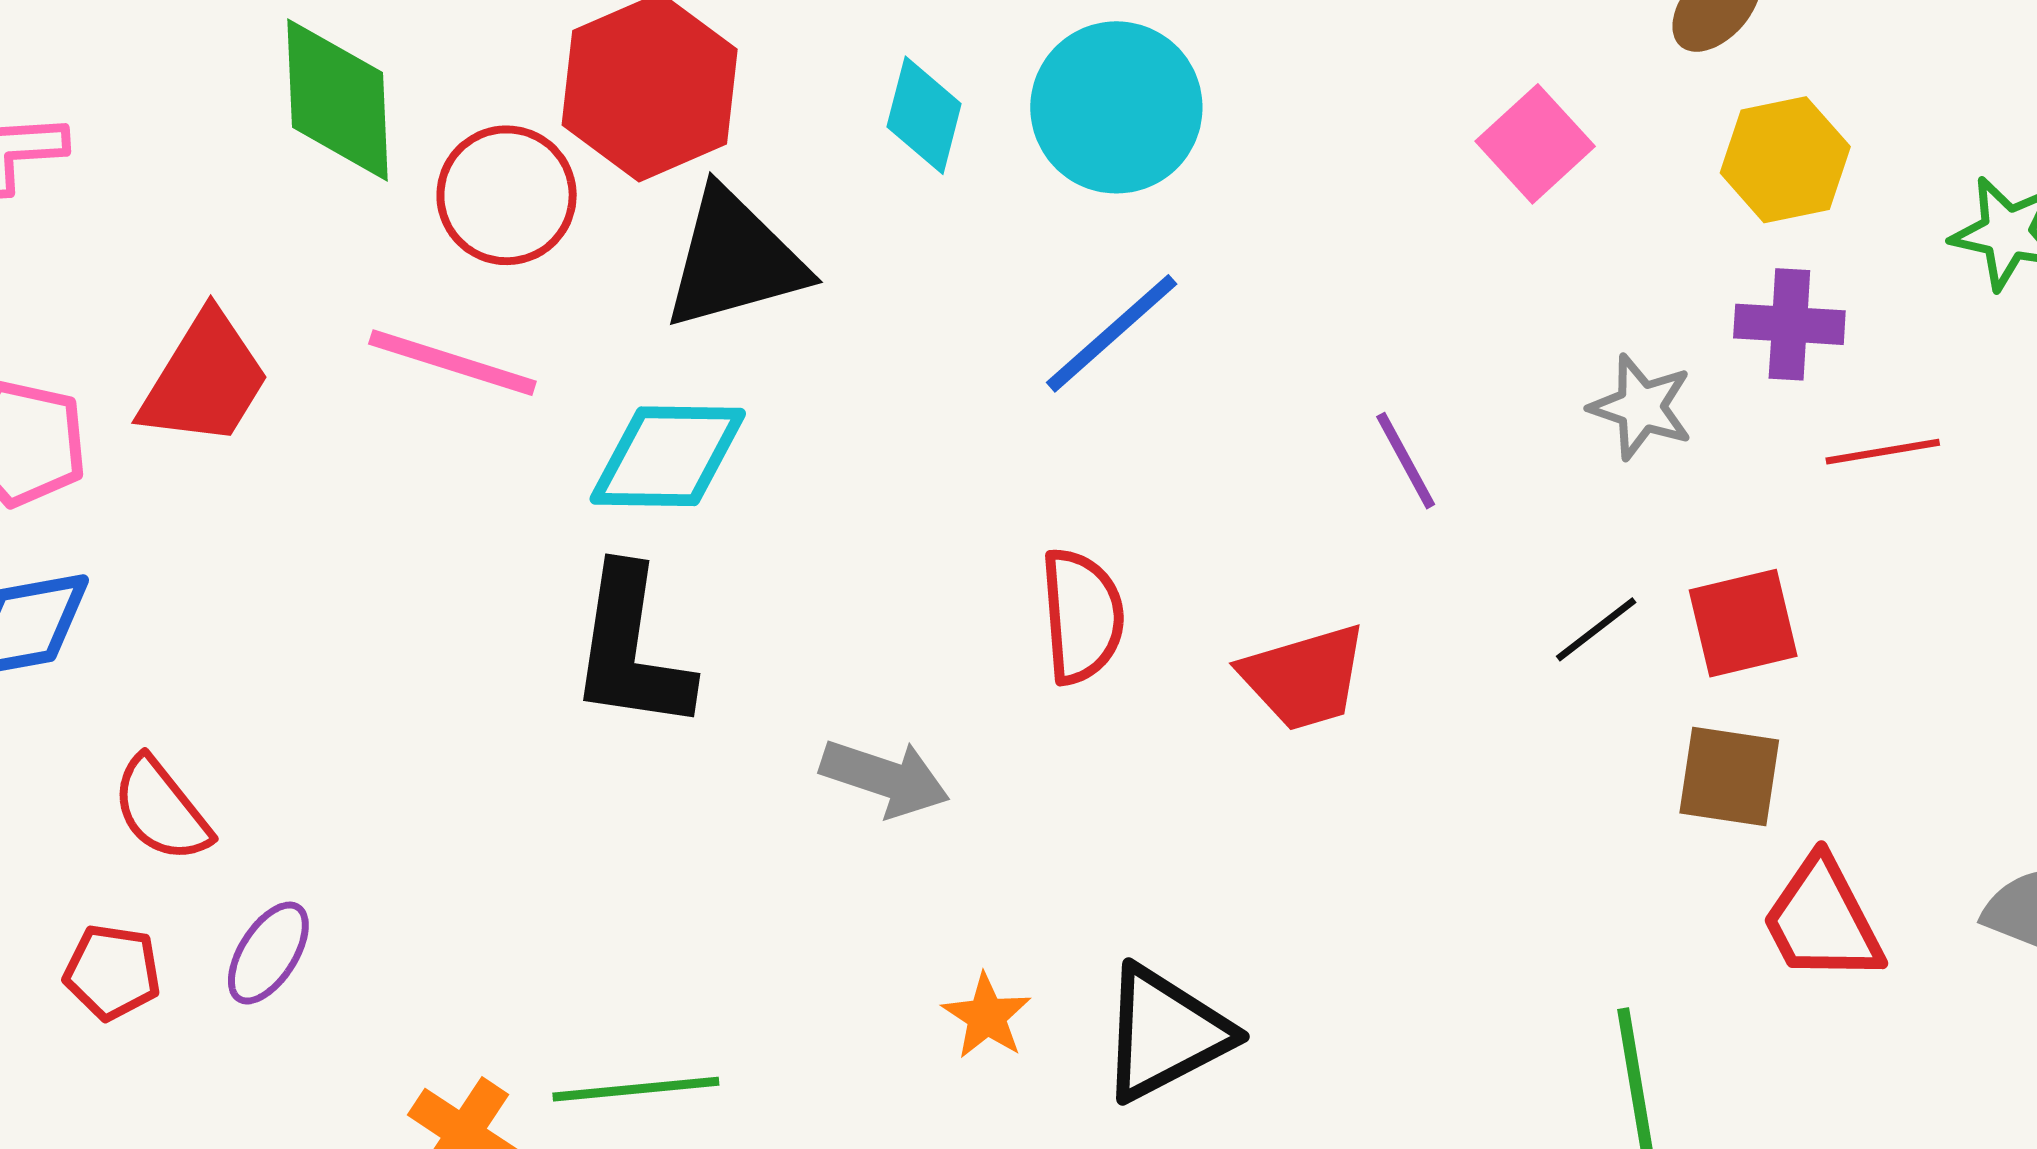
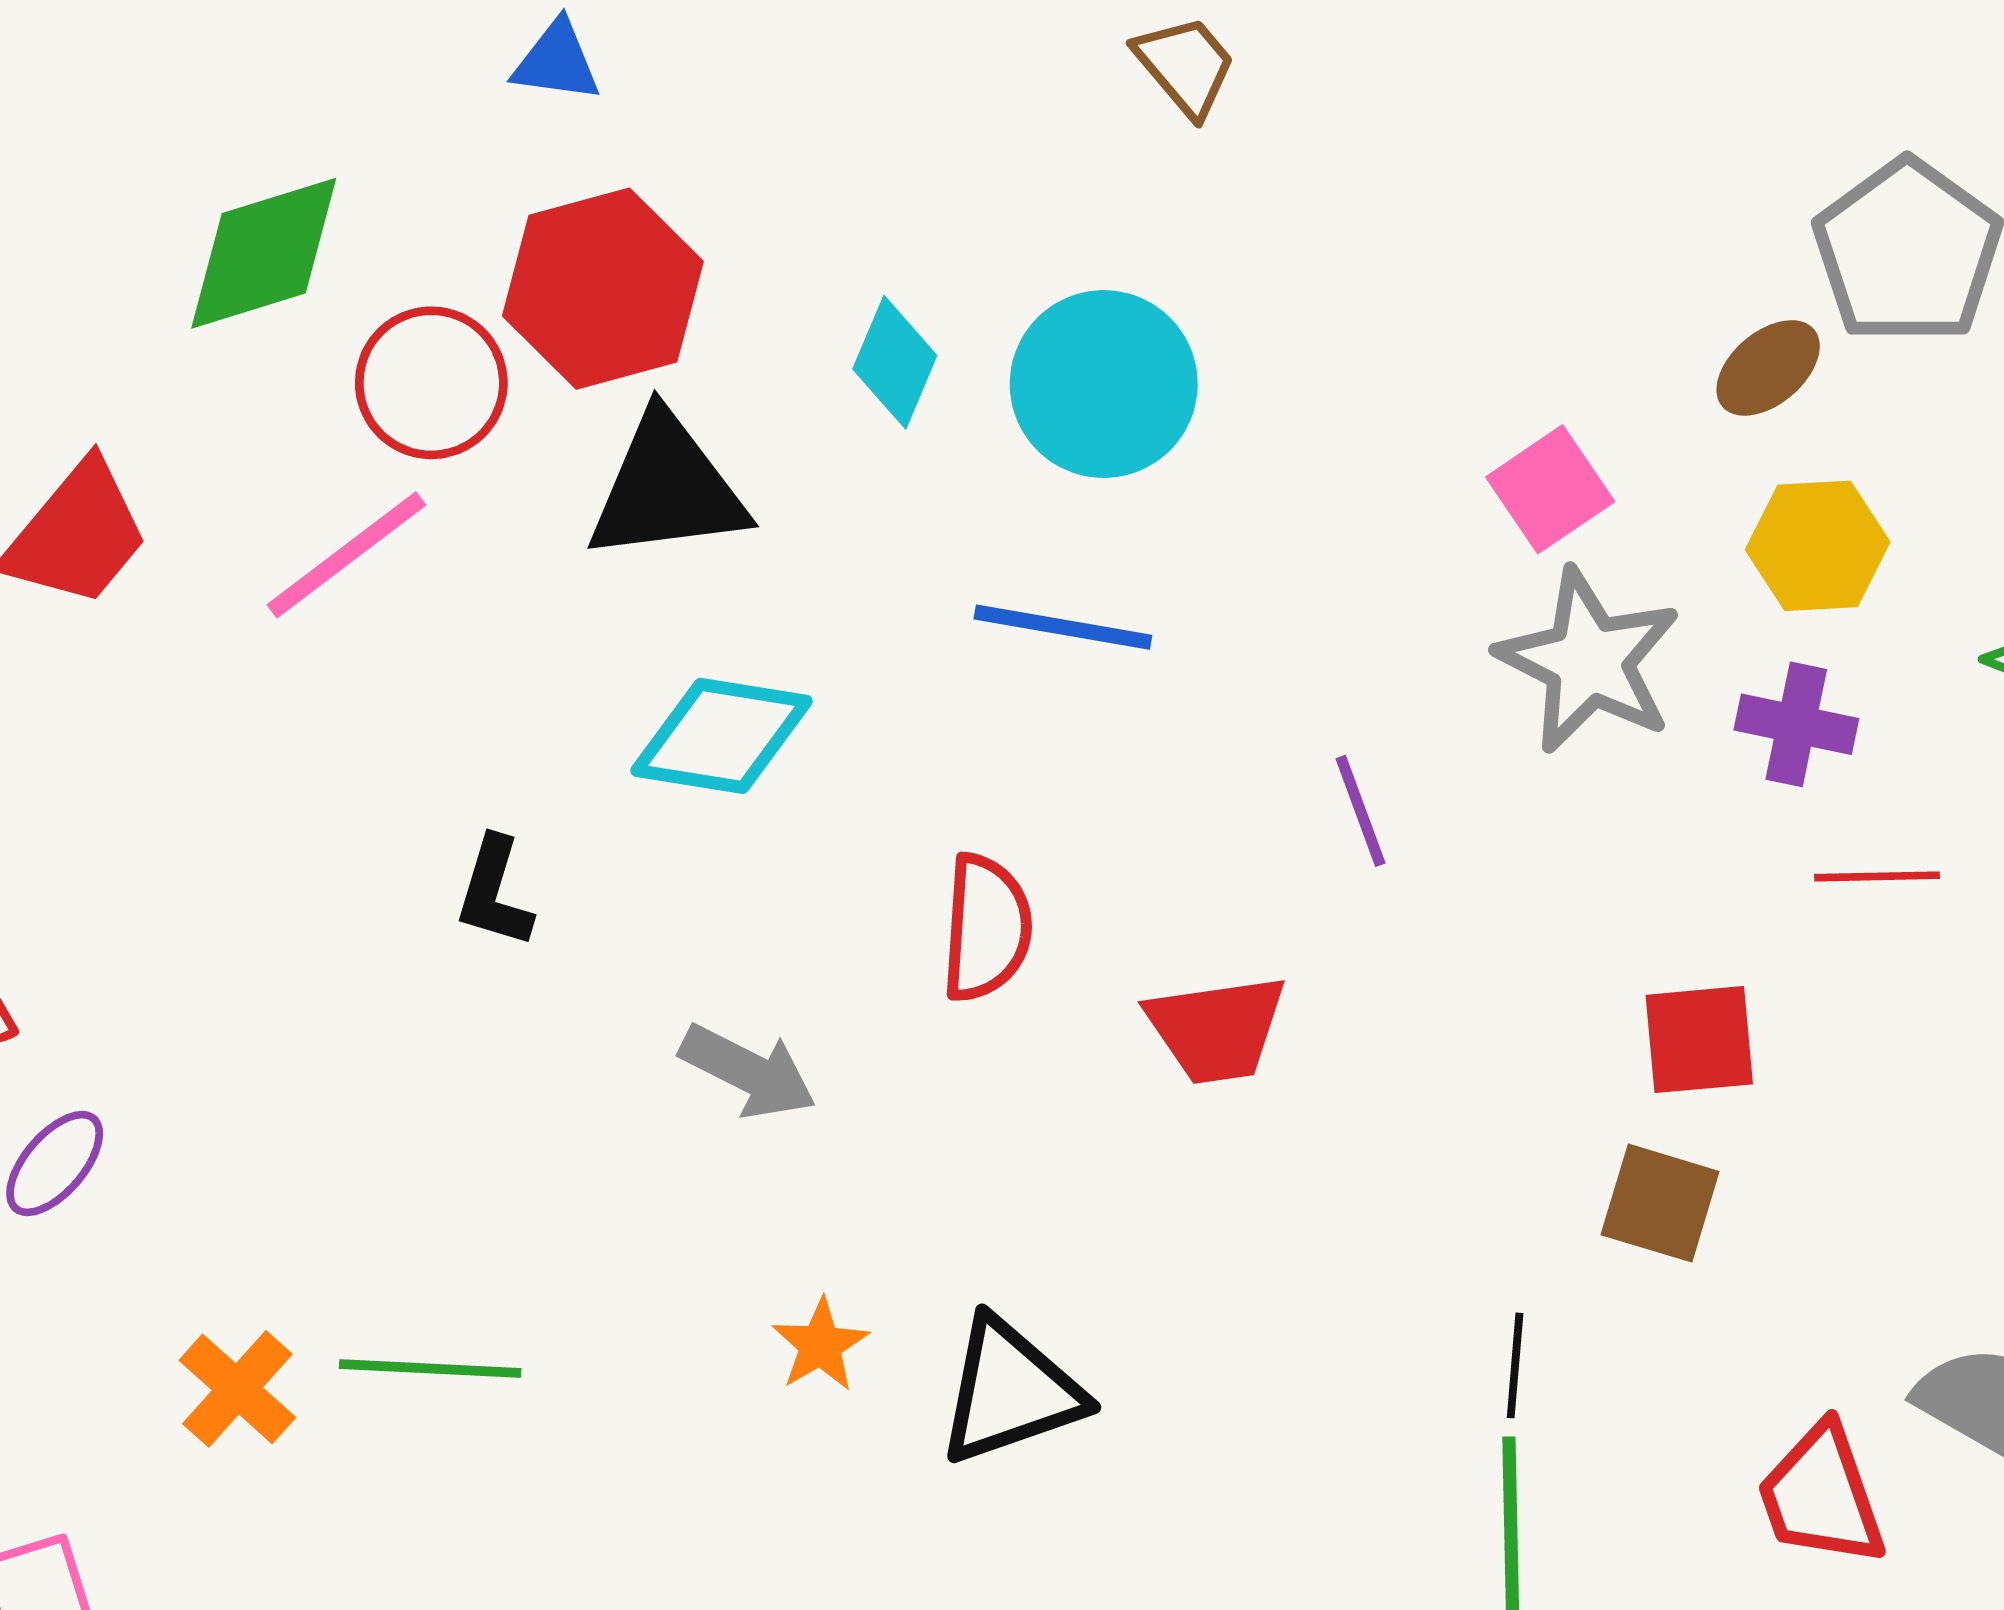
green diamond: (337, 100) -> (264, 253), turned 67
blue line: (1112, 333) -> (1063, 627), turned 43
pink line: (452, 363) -> (346, 555), turned -63
gray star: (1641, 407) -> (1589, 661), moved, size x1.6
cyan diamond: (668, 456) -> (721, 736), moved
black line: (1596, 629) -> (1515, 1365), moved, turned -56
black L-shape: (631, 649) -> (494, 892), size x0.6
red trapezoid: (1822, 920) -> (1821, 1495), moved

